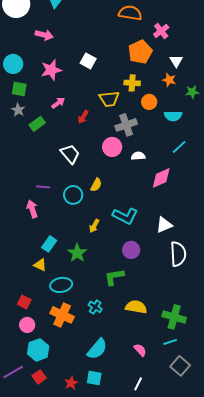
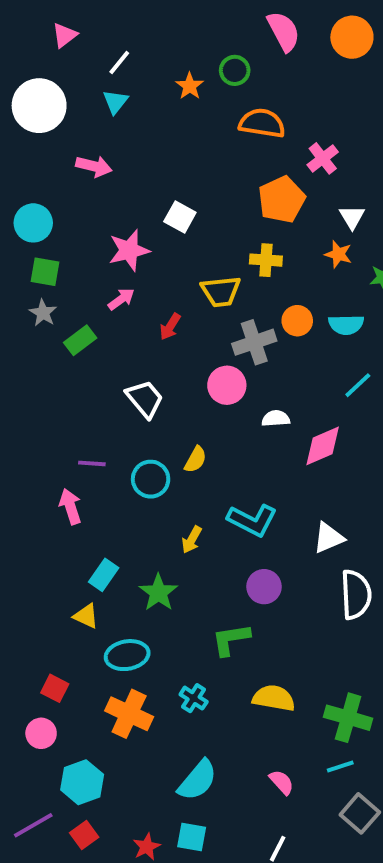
pink star: (51, 70) -> (129, 250), moved
orange circle: (149, 102) -> (297, 321), moved
white semicircle: (138, 156) -> (276, 418), moved
pink circle: (27, 325) -> (41, 733), moved

